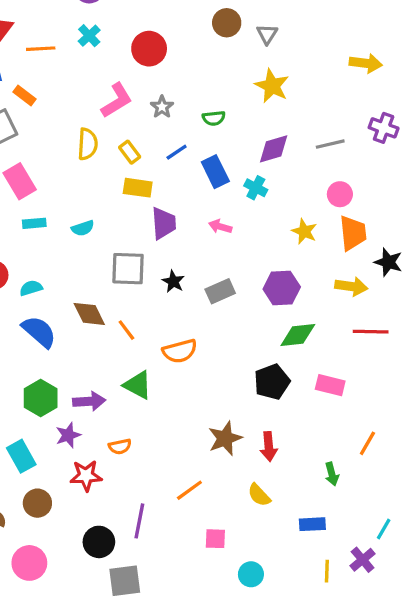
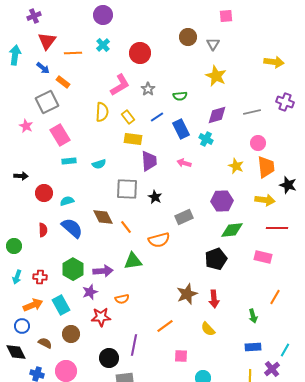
gray rectangle: (220, 291) -> (184, 217), moved
green triangle: (138, 385) -> (133, 261), turned -36
pink rectangle: (330, 385) -> (263, 257), moved
blue rectangle: (312, 524) -> (253, 347), moved

